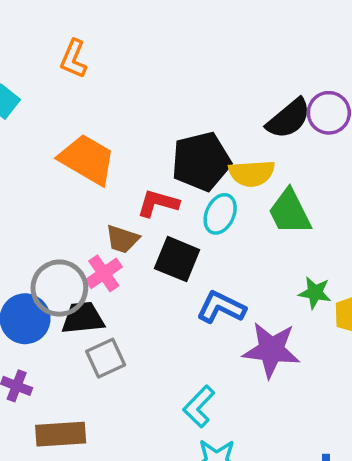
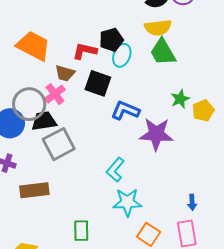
orange trapezoid: (87, 159) -> (33, 46), moved
black pentagon: (201, 161) -> (111, 40), moved, size x0.7
yellow semicircle: (252, 173) -> (158, 28), moved
green star: (315, 293) -> (180, 99), turned -30
gray square: (106, 358) -> (59, 144), size x1.4

